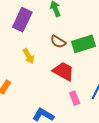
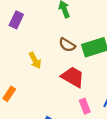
purple rectangle: (22, 20) -> (16, 20), moved, size x0.7

